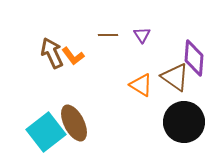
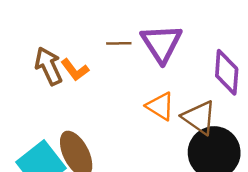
purple triangle: (142, 35) -> (161, 43), size x2.0
brown triangle: (175, 77) -> (199, 117), moved

